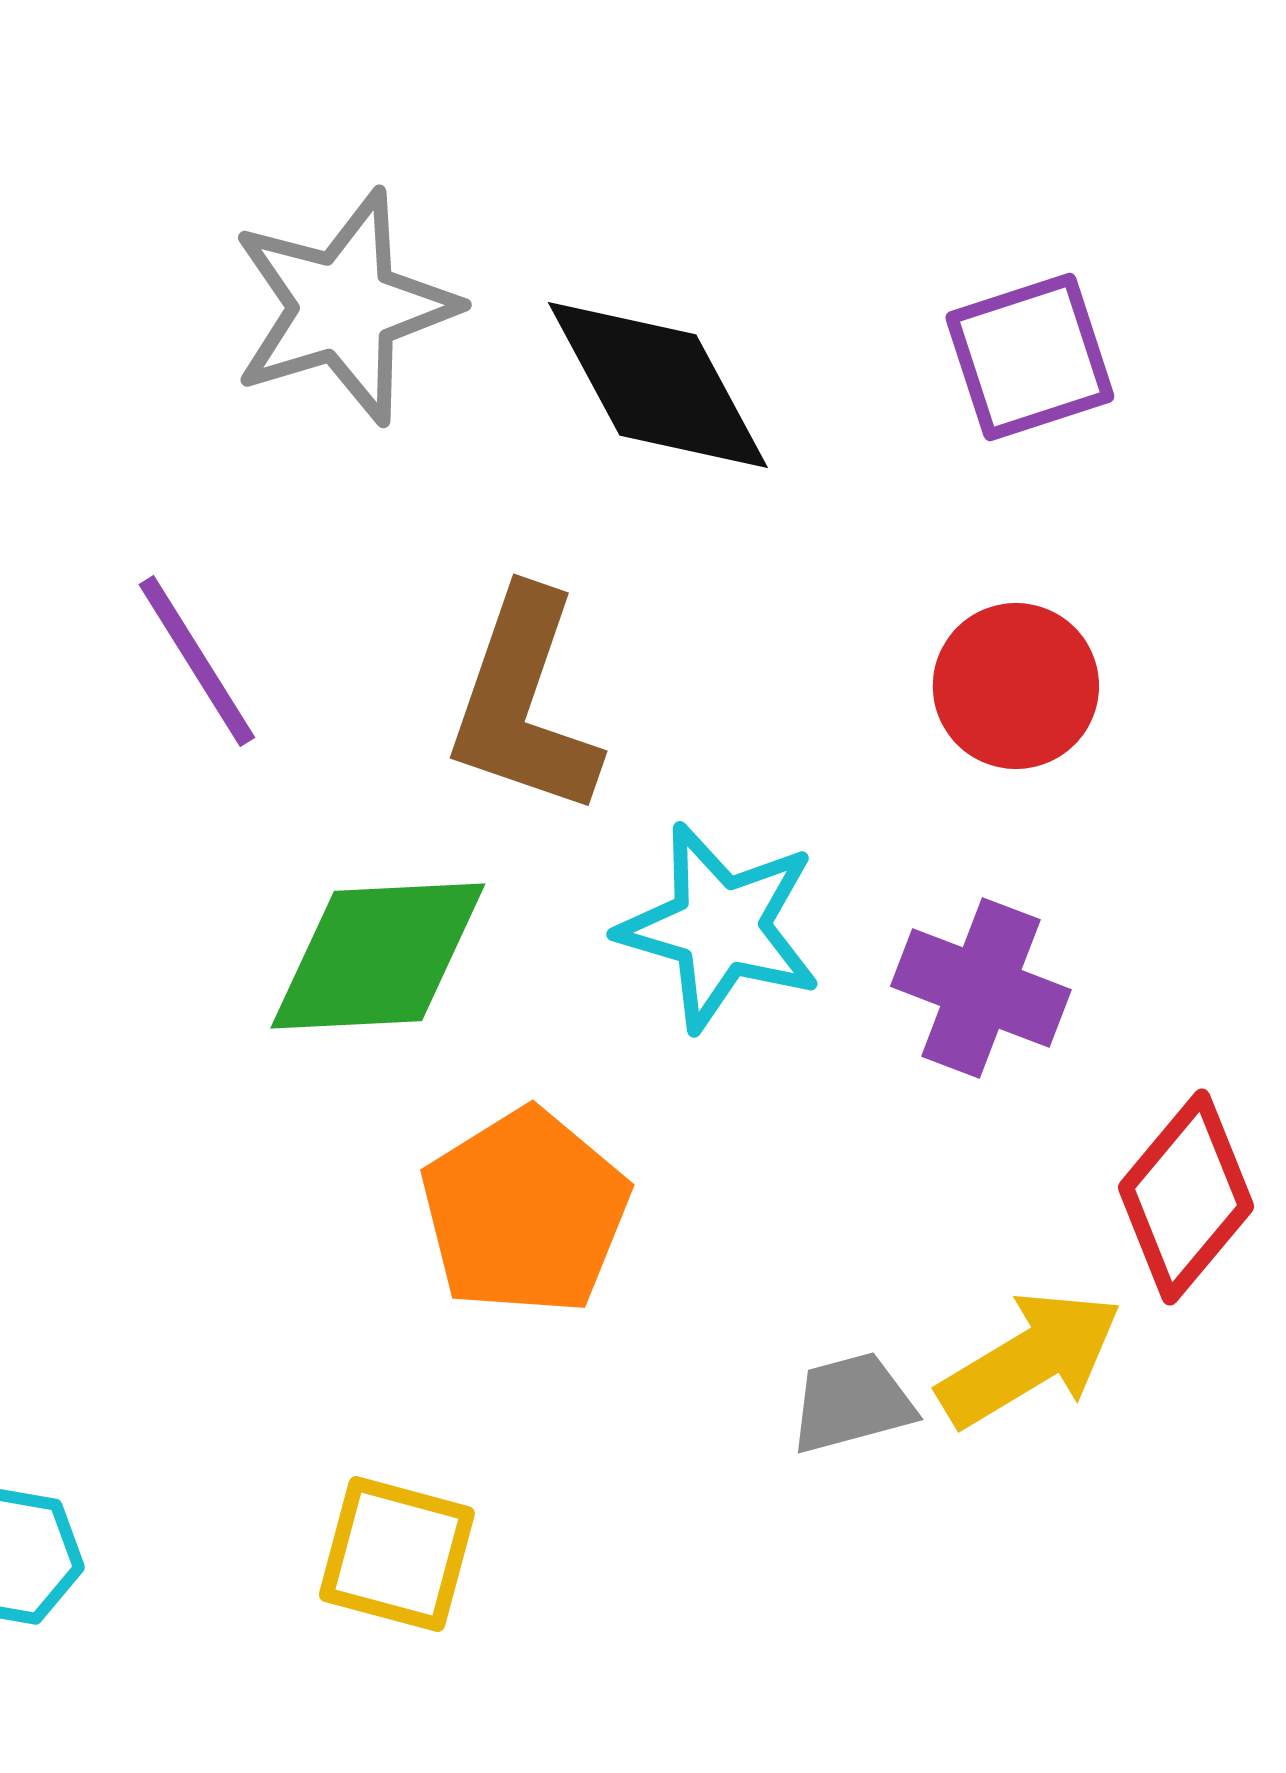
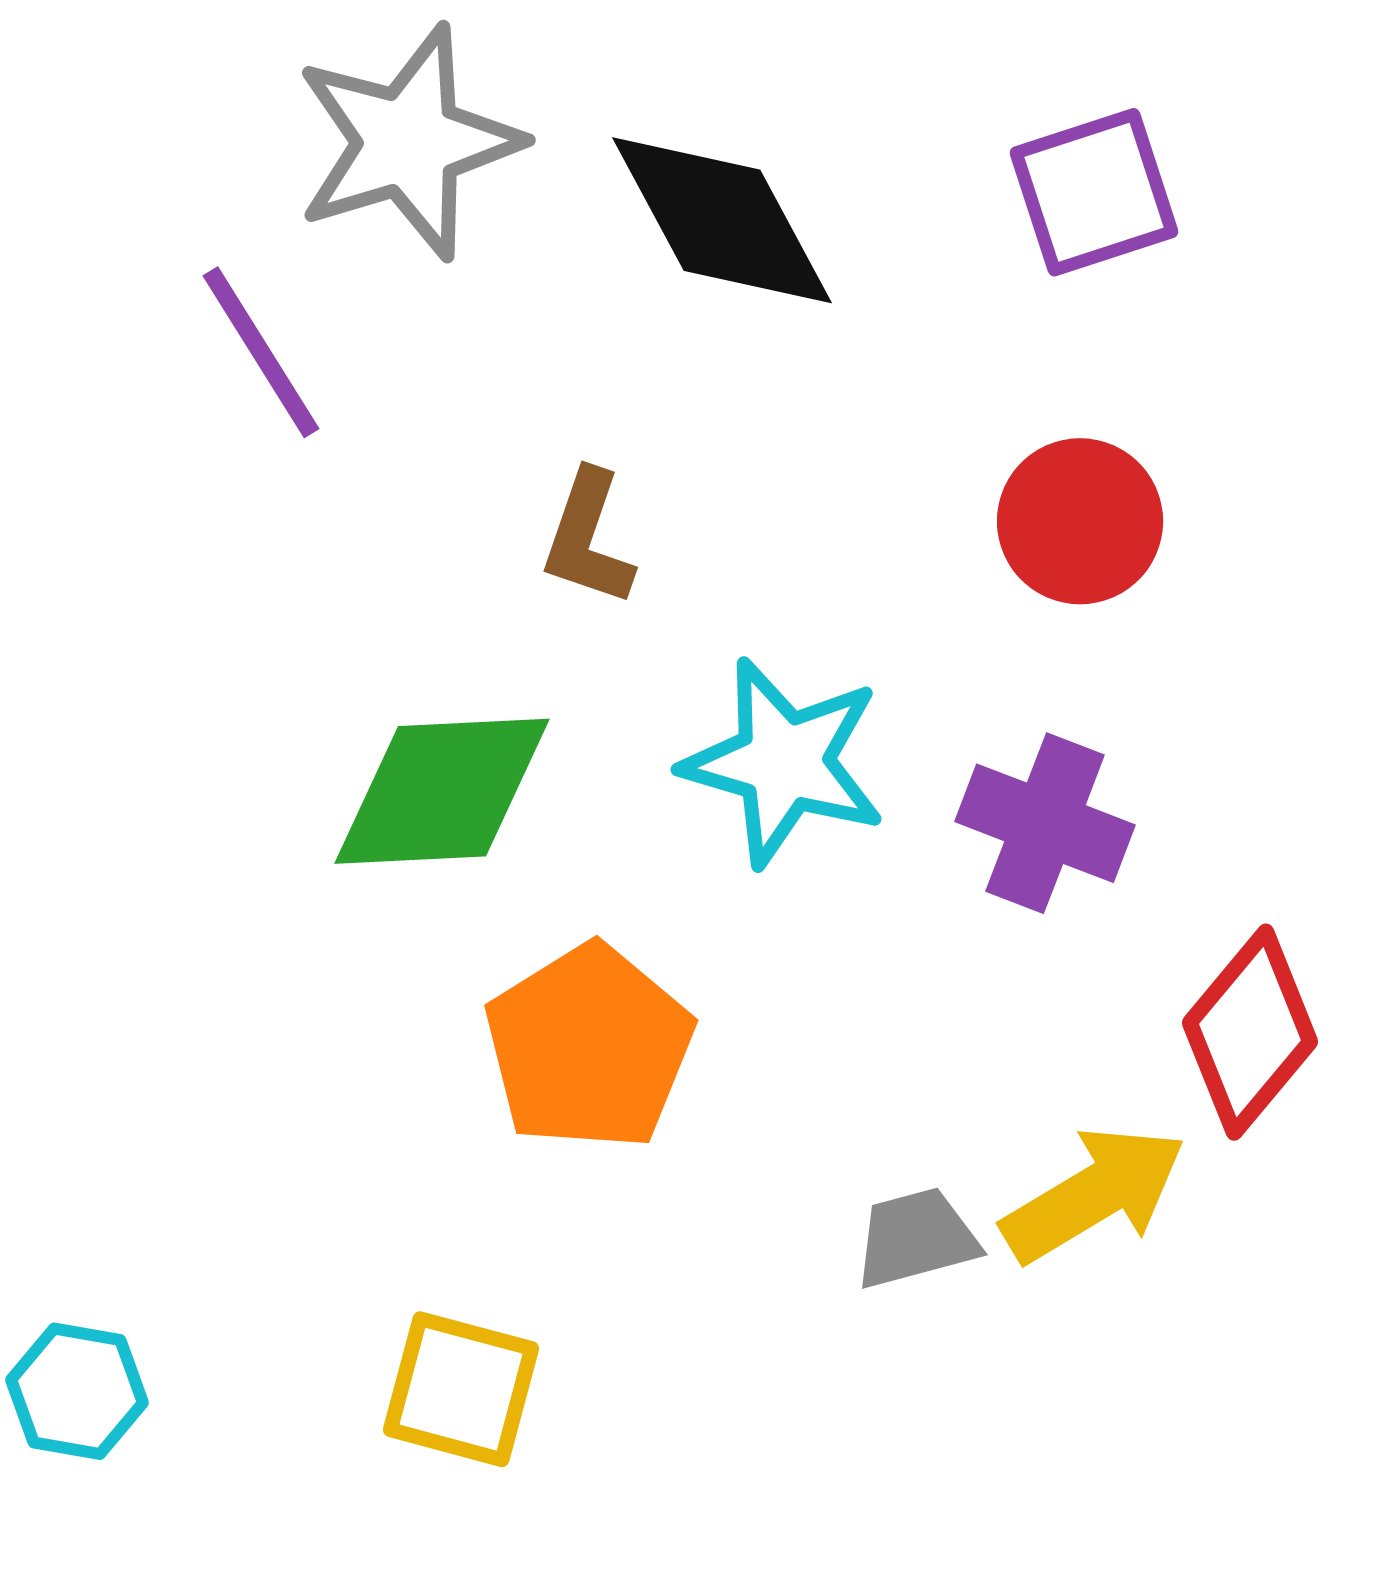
purple line: (197, 661) -> (261, 352), moved
brown L-shape: (524, 703) -> (588, 538), size x0.6

